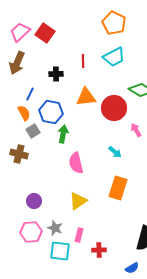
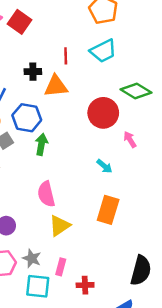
orange triangle: (86, 97) -> (56, 86), moved
pink semicircle: (76, 163) -> (46, 194), moved

